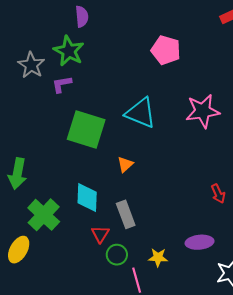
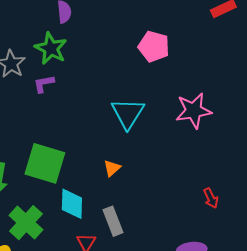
cyan triangle: (141, 113) -> (128, 113), turned 40
green square: (86, 130) -> (45, 163), moved

